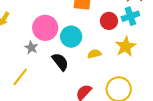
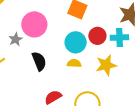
cyan circle: (71, 37) -> (76, 42), moved

